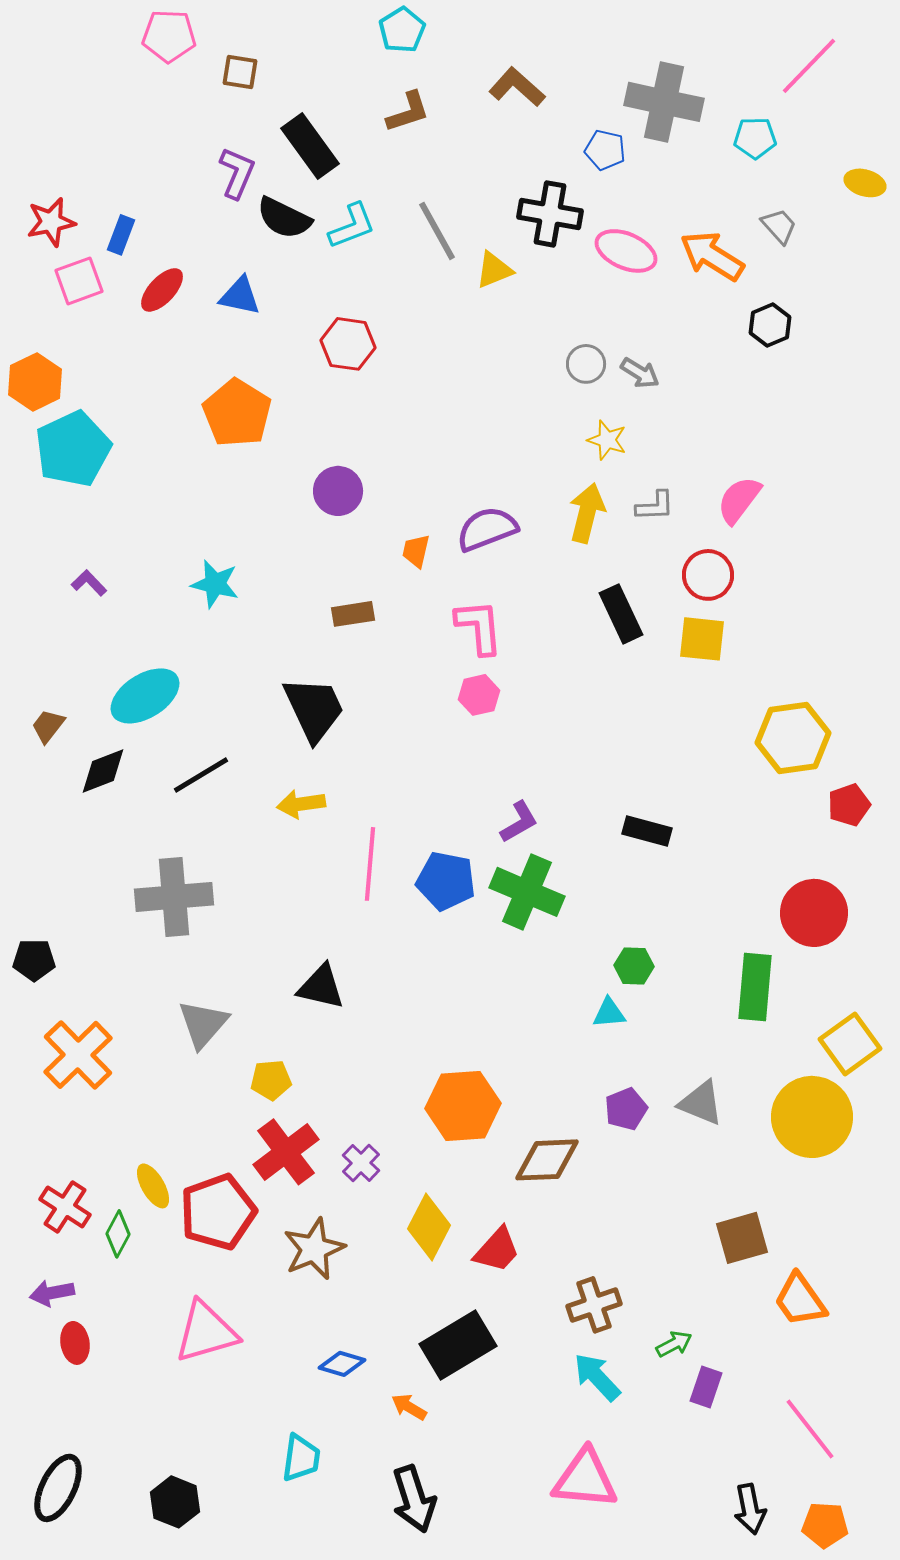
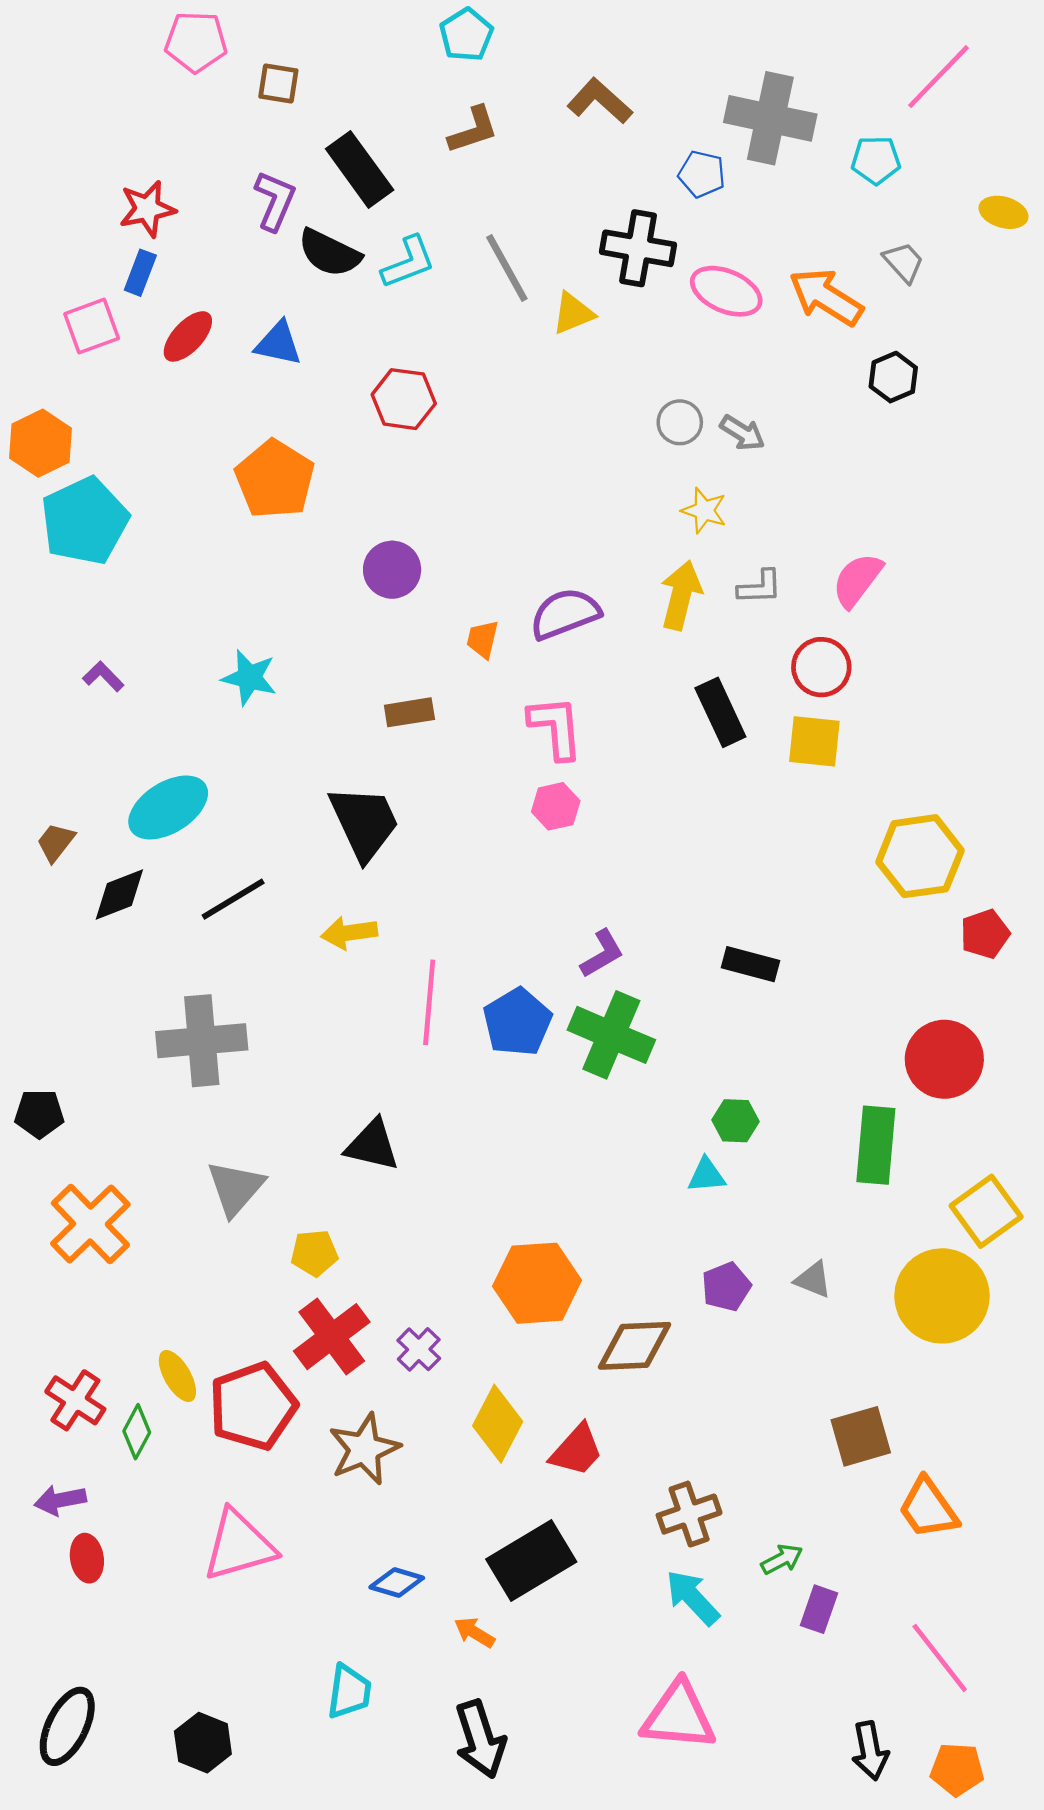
red star: (51, 222) -> (147, 209), moved
blue pentagon: (446, 881) -> (517, 1022), turned 30
gray triangle: (701, 1103) -> (813, 1280), size x0.7

